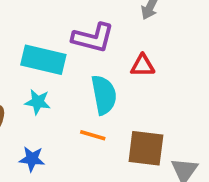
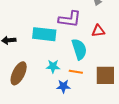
cyan star: (38, 102) -> (53, 66), moved
blue star: (32, 159) -> (63, 86), moved

